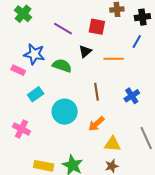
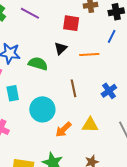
purple line: (63, 29) -> (30, 13), moved
cyan rectangle: (36, 94) -> (13, 93), turned -63
orange arrow: (96, 124) -> (63, 129), moved
yellow triangle: (112, 144) -> (90, 125), moved

